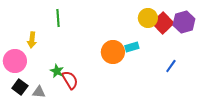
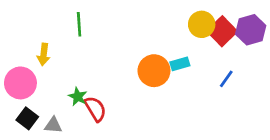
blue line: (171, 66) -> (226, 79), moved

